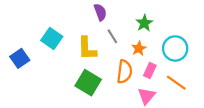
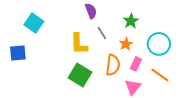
cyan square: (52, 39) -> (34, 23), moved
blue square: (20, 58) -> (18, 53), turned 30

